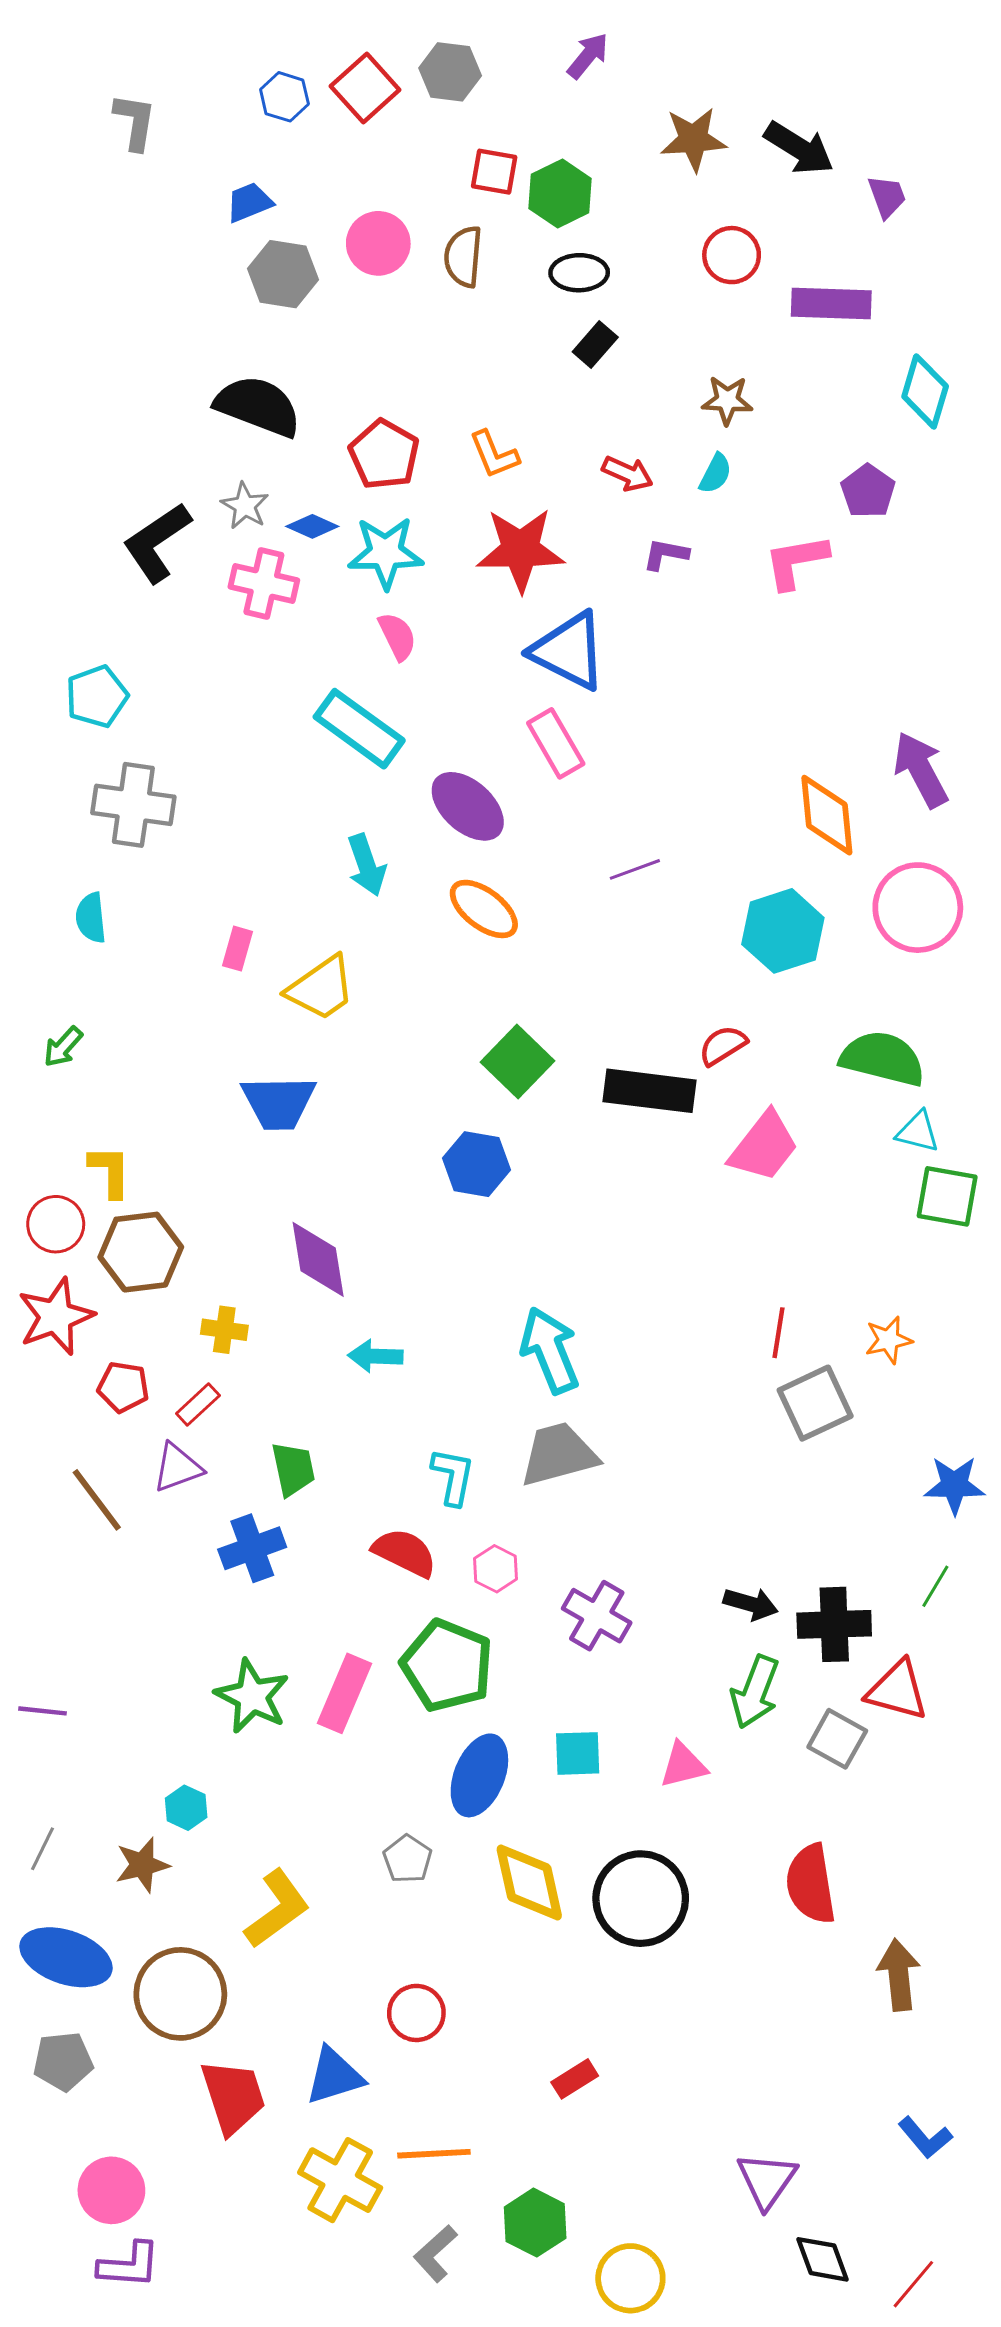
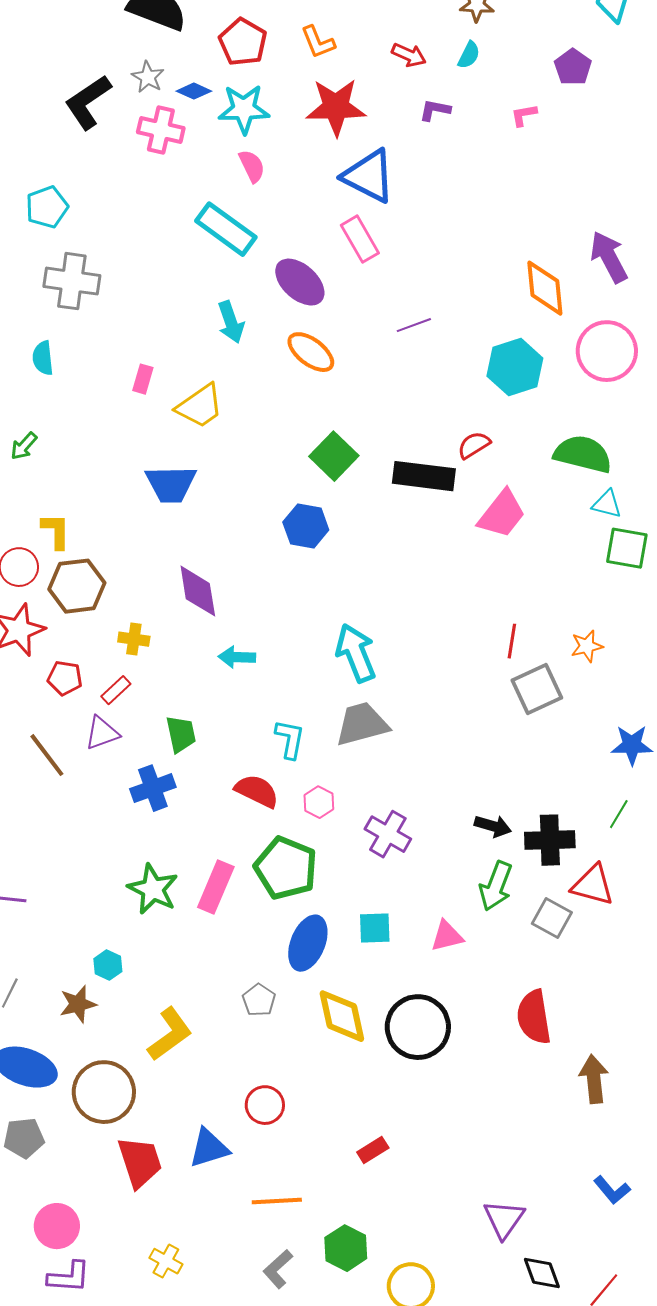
pink L-shape: (796, 562) -> (524, 115), size x0.6
yellow cross: (340, 2180) -> (166, 1261), moved, size x0.6

